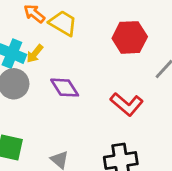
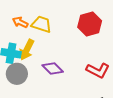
yellow arrow: (35, 54) -> (27, 50), size x1.5

